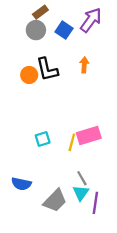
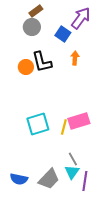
blue square: (64, 30) -> (63, 34), moved
cyan square: (43, 139) -> (38, 124), size x1.6
blue semicircle: (21, 184) -> (19, 179), moved

